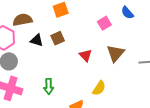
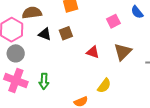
red triangle: (86, 55) -> (93, 52), turned -32
green arrow: (49, 86) -> (44, 81), moved

